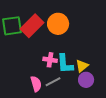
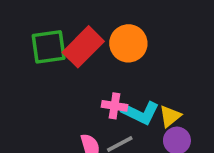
cyan L-shape: (65, 64) -> (141, 113), turned -60

